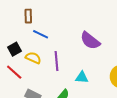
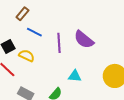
brown rectangle: (28, 16) -> (22, 14), turned 40
purple line: (57, 61) -> (59, 43), moved

